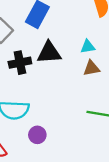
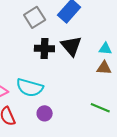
black triangle: (49, 53) -> (71, 46), turned 40

